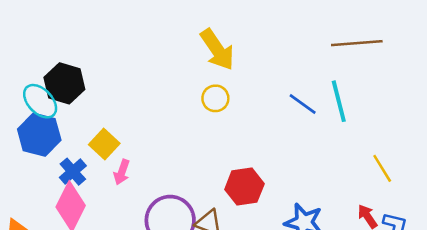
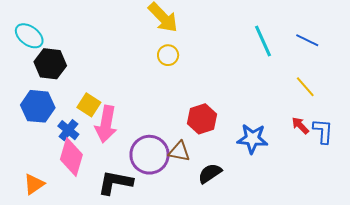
cyan ellipse: (40, 101) -> (29, 36), moved
blue line: (303, 104) -> (307, 40), moved
pink arrow: (122, 172) -> (106, 124), size x1.8

